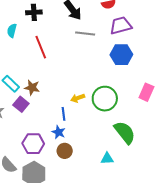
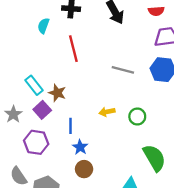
gray line: (85, 34) -> (123, 70), moved
green circle: (105, 99) -> (137, 117), size x0.6
blue line: (64, 114) -> (70, 126), moved
purple hexagon: (33, 144) -> (36, 142), moved

